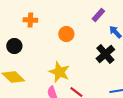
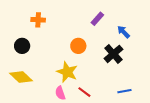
purple rectangle: (98, 15) -> (97, 19), moved
orange circle: (66, 34) -> (78, 46), moved

